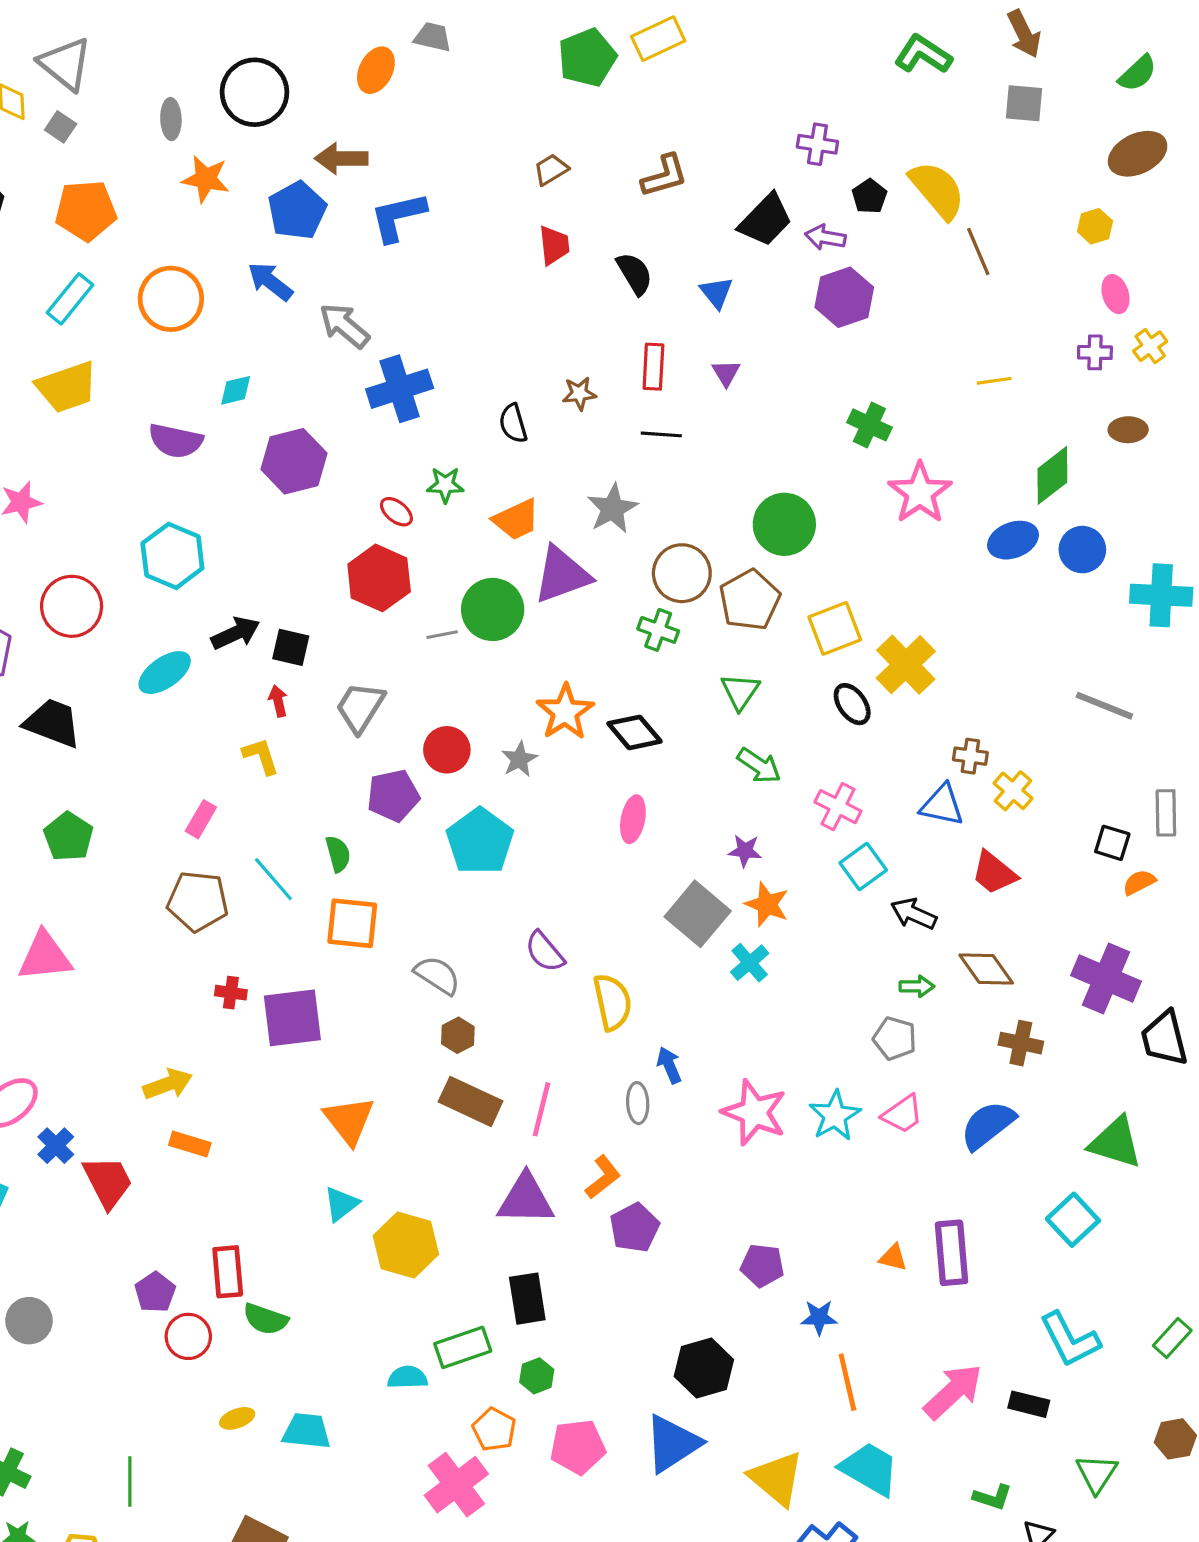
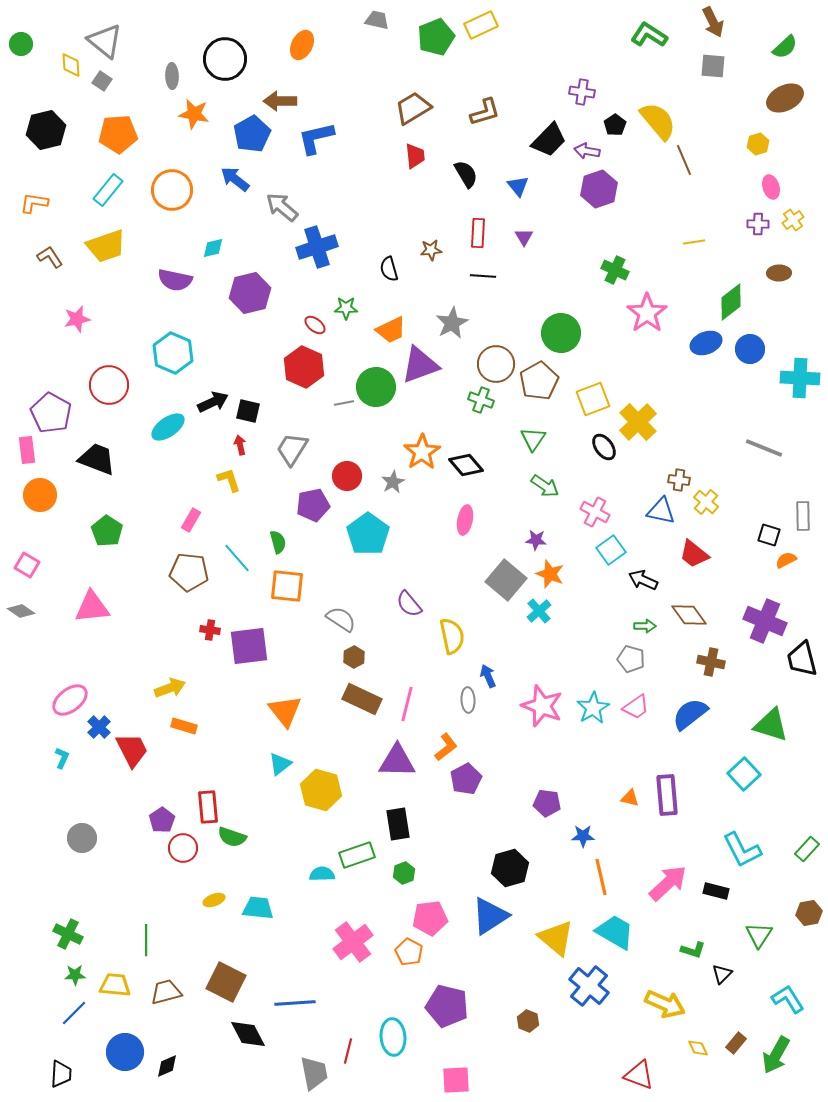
gray trapezoid: (433, 37) -> (377, 20), moved
brown trapezoid: (551, 170) -> (413, 108), size x1.6
orange pentagon: (494, 1429) -> (409, 952), moved

